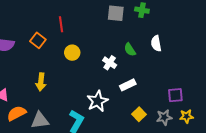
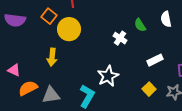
yellow circle: (72, 53) -> (69, 29), moved, size x1.5
white rectangle: (128, 85) -> (155, 60), moved

